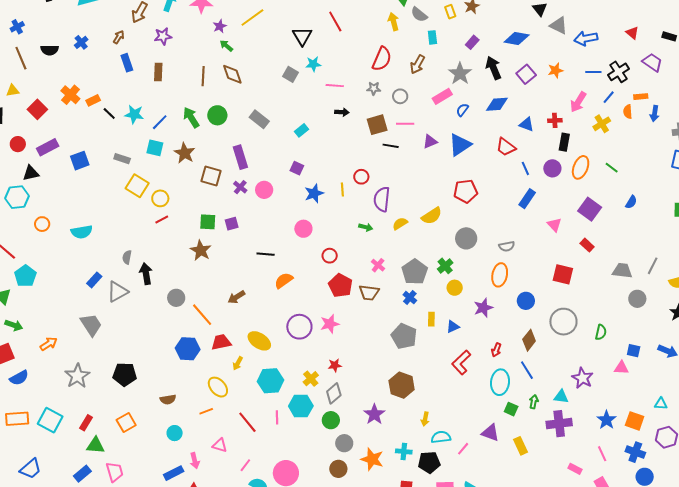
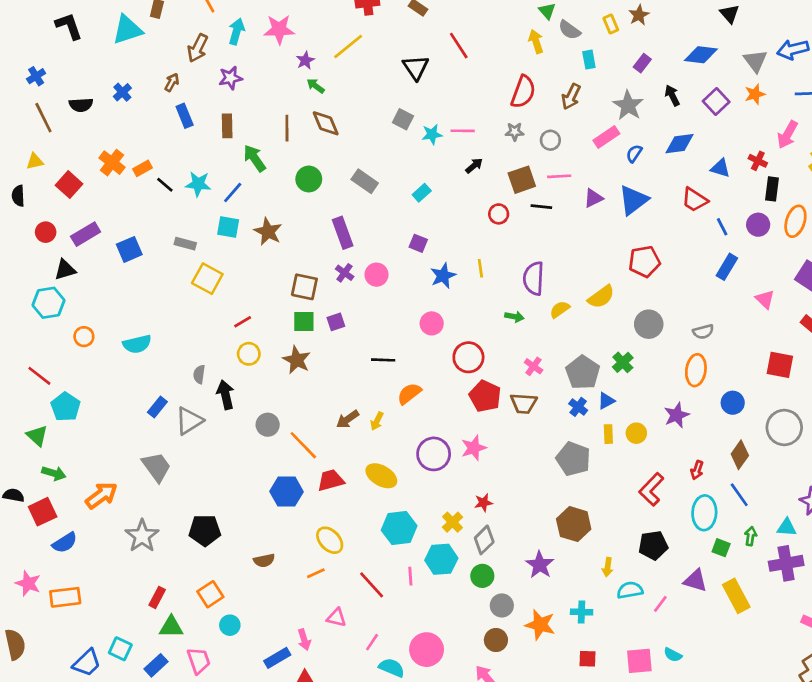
gray triangle: (559, 25) -> (755, 61), moved, turned 30
cyan star: (313, 64) -> (432, 134), moved
black arrow: (493, 68) -> (672, 96), size x0.7
black arrow: (342, 112) -> (474, 166), turned -40
green arrow: (191, 117) -> (255, 158), moved
red cross: (555, 120) -> (758, 161), turned 32
brown square: (211, 176) -> (304, 287), moved
red circle: (361, 177) -> (499, 214), moved
yellow circle: (160, 198) -> (249, 354), moved
red circle: (330, 256) -> (468, 357), size x1.5
yellow circle: (455, 288) -> (636, 433), moved
blue triangle: (453, 327) -> (606, 401), moved
orange arrow: (49, 344) -> (101, 495), size x1.4
yellow arrow: (238, 363) -> (377, 421), moved
cyan square: (50, 420) -> (120, 649), moved, size x0.7
cyan circle: (175, 433) -> (230, 625), moved
yellow rectangle: (520, 446) -> (736, 596), size x1.4
black pentagon: (429, 462) -> (653, 545), moved

